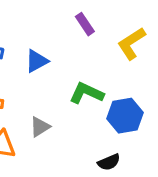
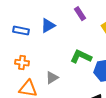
blue triangle: (37, 61) -> (48, 26), moved

